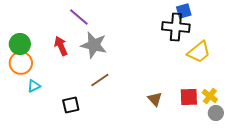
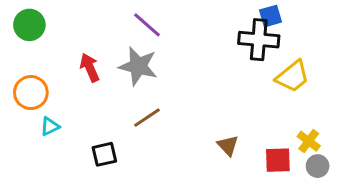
purple line: (79, 17) -> (147, 25), moved
green circle: (20, 44) -> (29, 25), moved
red square: (189, 97) -> (278, 160), moved

